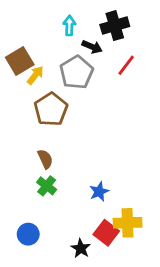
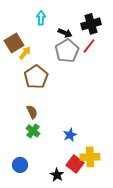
cyan arrow: (69, 26) -> (41, 18), moved
black cross: (115, 26) -> (91, 24), moved
gray pentagon: (76, 72) -> (67, 51), moved

